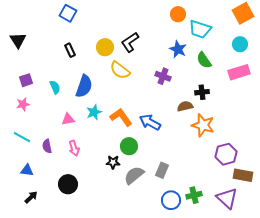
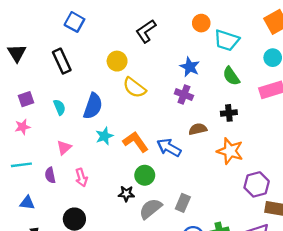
black L-shape: (130, 42) -> (146, 31), moved
blue star: (178, 49) -> (190, 67), moved
black rectangle: (70, 50) -> (62, 61), moved, size x1.5
brown semicircle: (185, 106) -> (198, 129), moved
pink triangle: (68, 119) -> (64, 148), moved, turned -32
cyan line: (22, 137) -> (21, 165), turned -36

